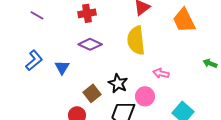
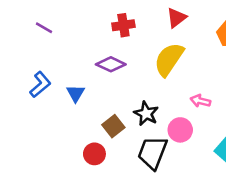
red cross: (87, 13) -> (123, 25), moved
yellow semicircle: (136, 40) -> (169, 59), turned 40

